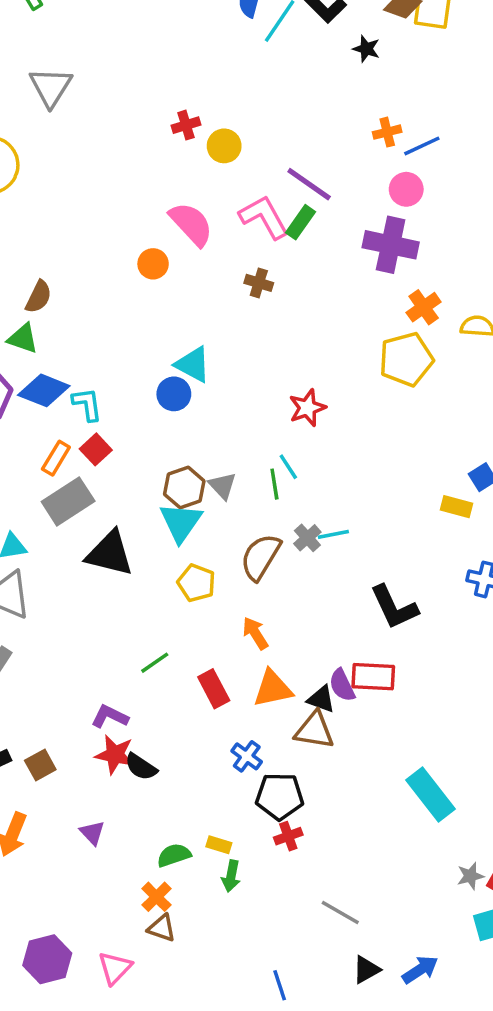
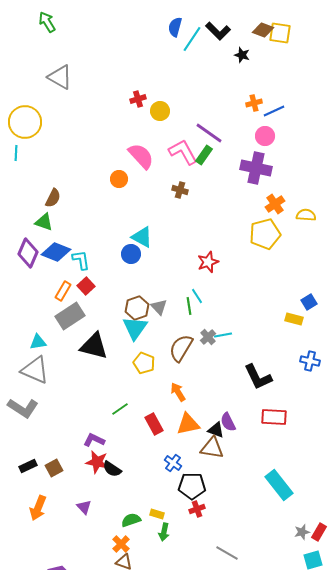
gray triangle: (51, 87) -> (60, 77), turned -32
red rectangle: (373, 677) -> (274, 417), moved

